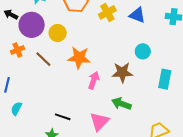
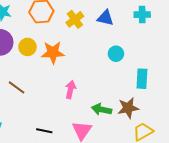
orange star: (79, 58) -> (53, 53), moved
brown line: (43, 59) -> (17, 87), moved
brown star: (122, 72) -> (128, 108), moved

